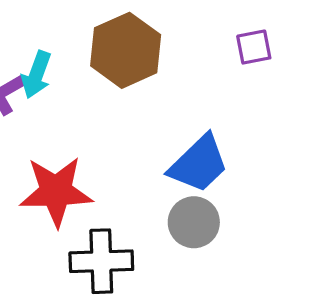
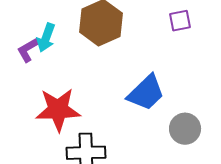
gray circle: (194, 222) -> (185, 129), moved

